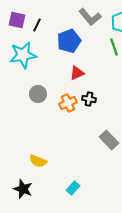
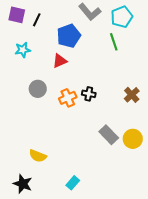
cyan star: (23, 55) -> (23, 50), size x0.6
red triangle: (77, 73) -> (60, 61), moved

